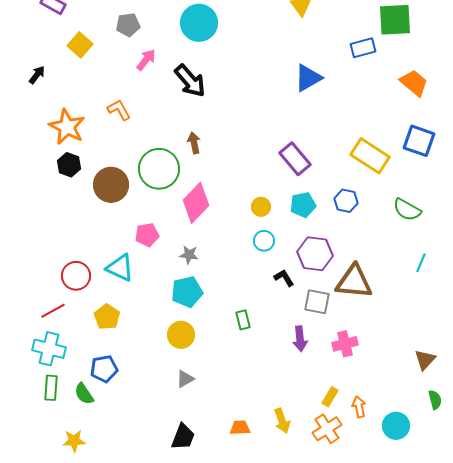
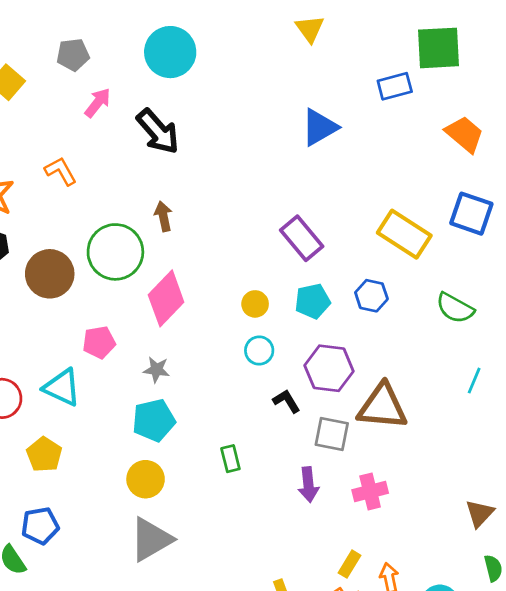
gray triangle: (185, 379) -> (151, 539), size x1.8

